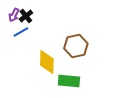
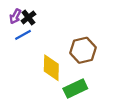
green rectangle: (69, 81) -> (75, 88), turned -30

